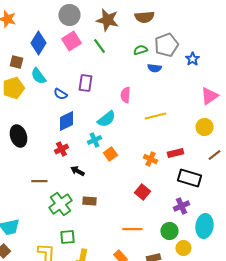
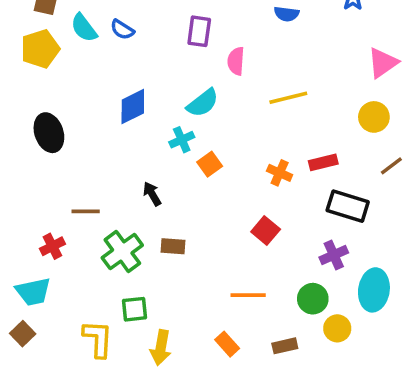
purple rectangle: (85, 83) -> (199, 31), moved
blue semicircle: (60, 94) -> (122, 30), moved
red cross: (61, 149) -> (52, 246), moved
black arrow: (77, 171) -> (152, 194), turned 32

